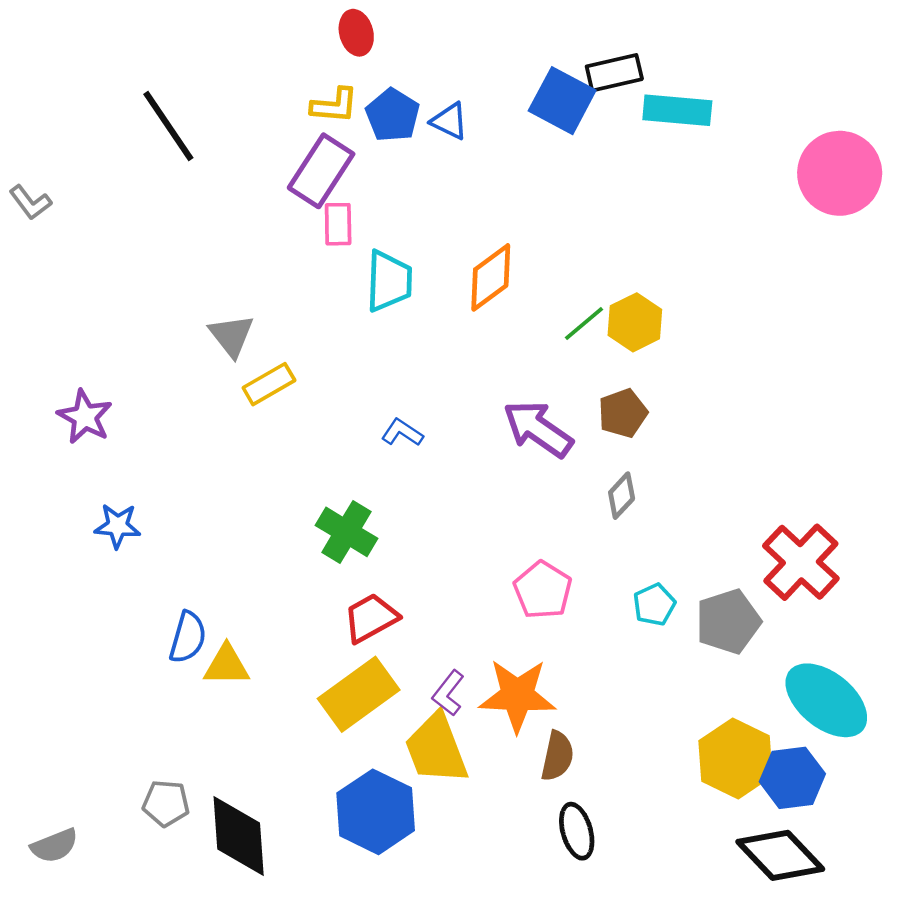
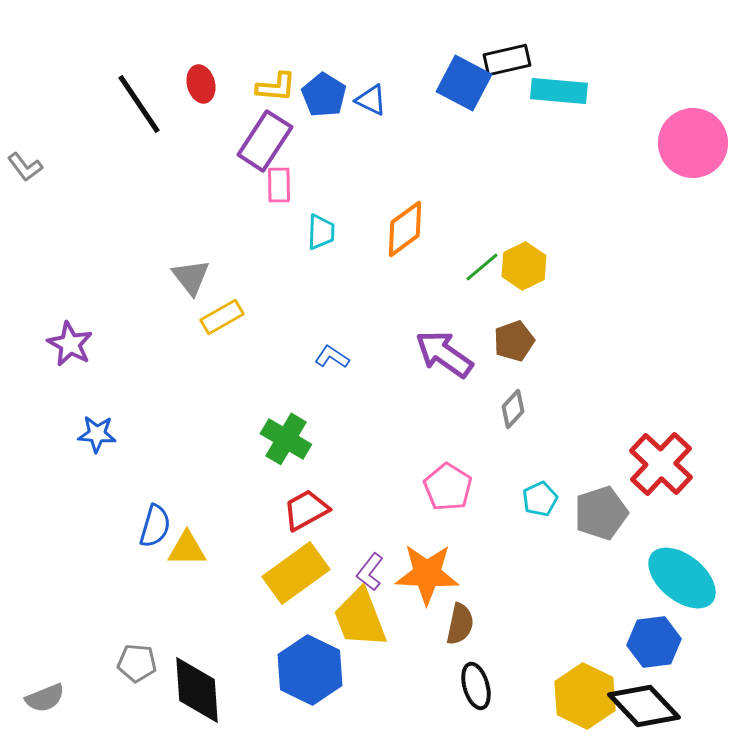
red ellipse: (356, 33) -> (201, 84), moved
cyan trapezoid: (389, 281) -> (321, 232), size x0.7
yellow hexagon: (735, 758) -> (585, 696), moved

